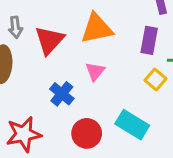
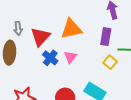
blue cross: (62, 94) -> (50, 58), moved

